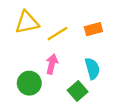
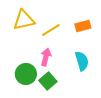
green square: (78, 91) -> (48, 81), moved

